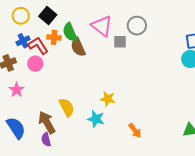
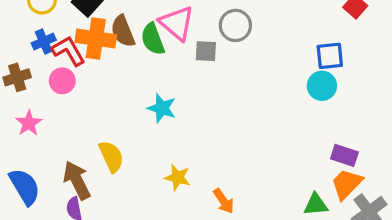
green semicircle: (70, 32) -> (153, 39), moved
orange cross: (54, 37) -> (96, 39), size x1.6
brown semicircle: (78, 47) -> (123, 31), moved
yellow star: (108, 99) -> (178, 177), moved
cyan star: (96, 119) -> (162, 108), moved

